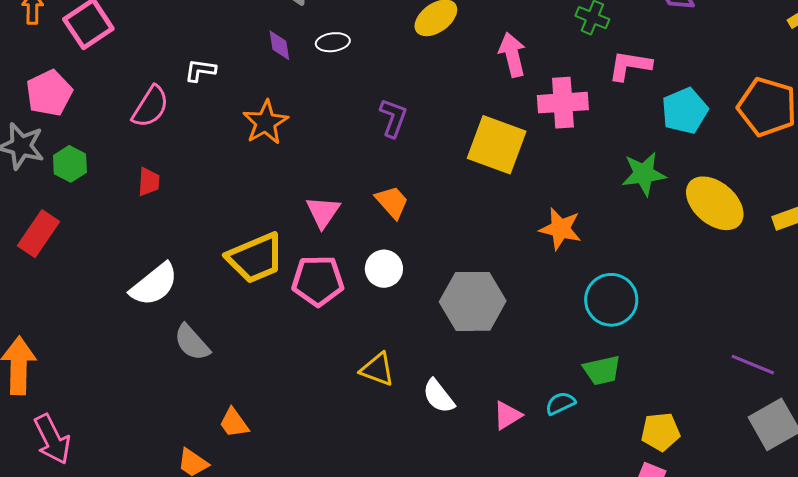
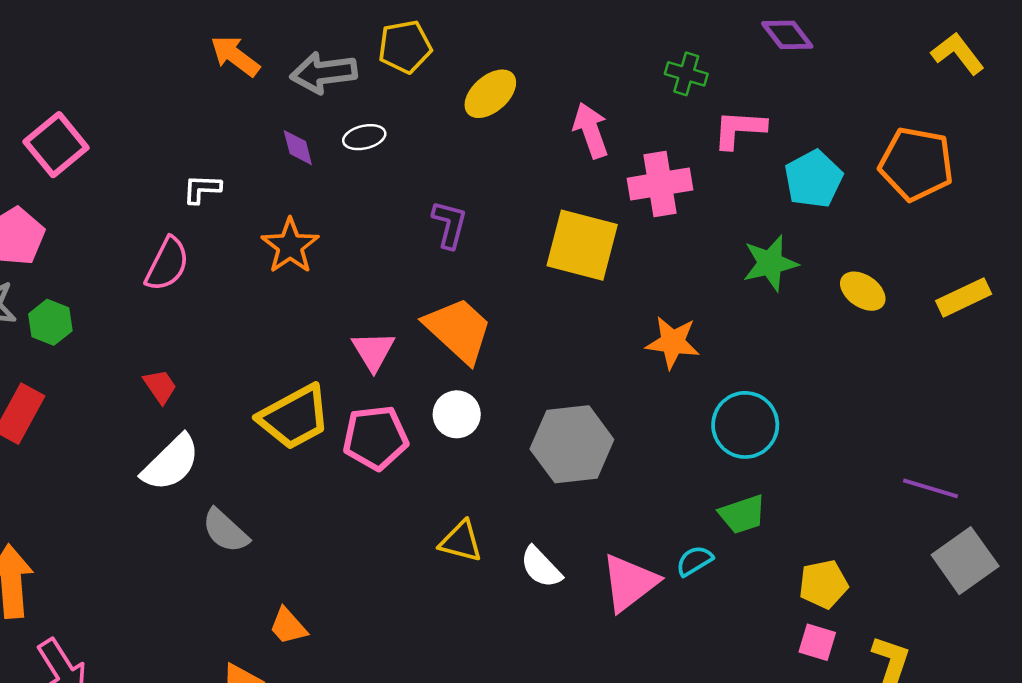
pink semicircle: (150, 107) -> (167, 264), moved
red trapezoid: (149, 182) -> (160, 386), moved, turned -32
orange trapezoid: (392, 202) -> (458, 330), size x1.6
yellow ellipse: (715, 203) -> (863, 291), size x0.6
pink triangle: (507, 415) -> (629, 583), size x1.6

